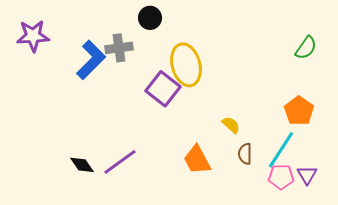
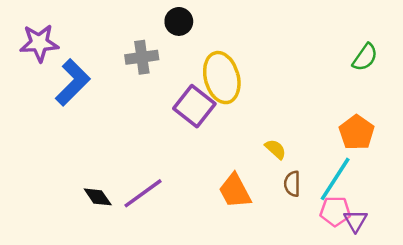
blue L-shape: (91, 60) -> (73, 82), moved
purple triangle: (307, 175) -> (355, 221), moved

